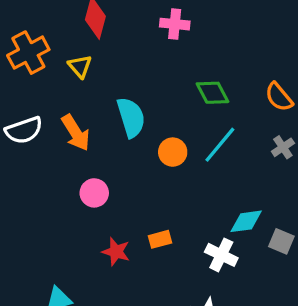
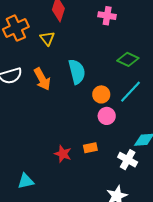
green diamond: (212, 93) -> (128, 59), turned -40
pink circle: (94, 193) -> (107, 116), moved

